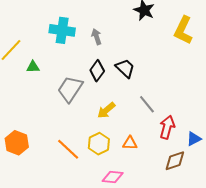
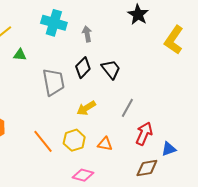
gray trapezoid: (70, 89) -> (53, 82), turned 128
gray line: (147, 104) -> (127, 108), turned 60

